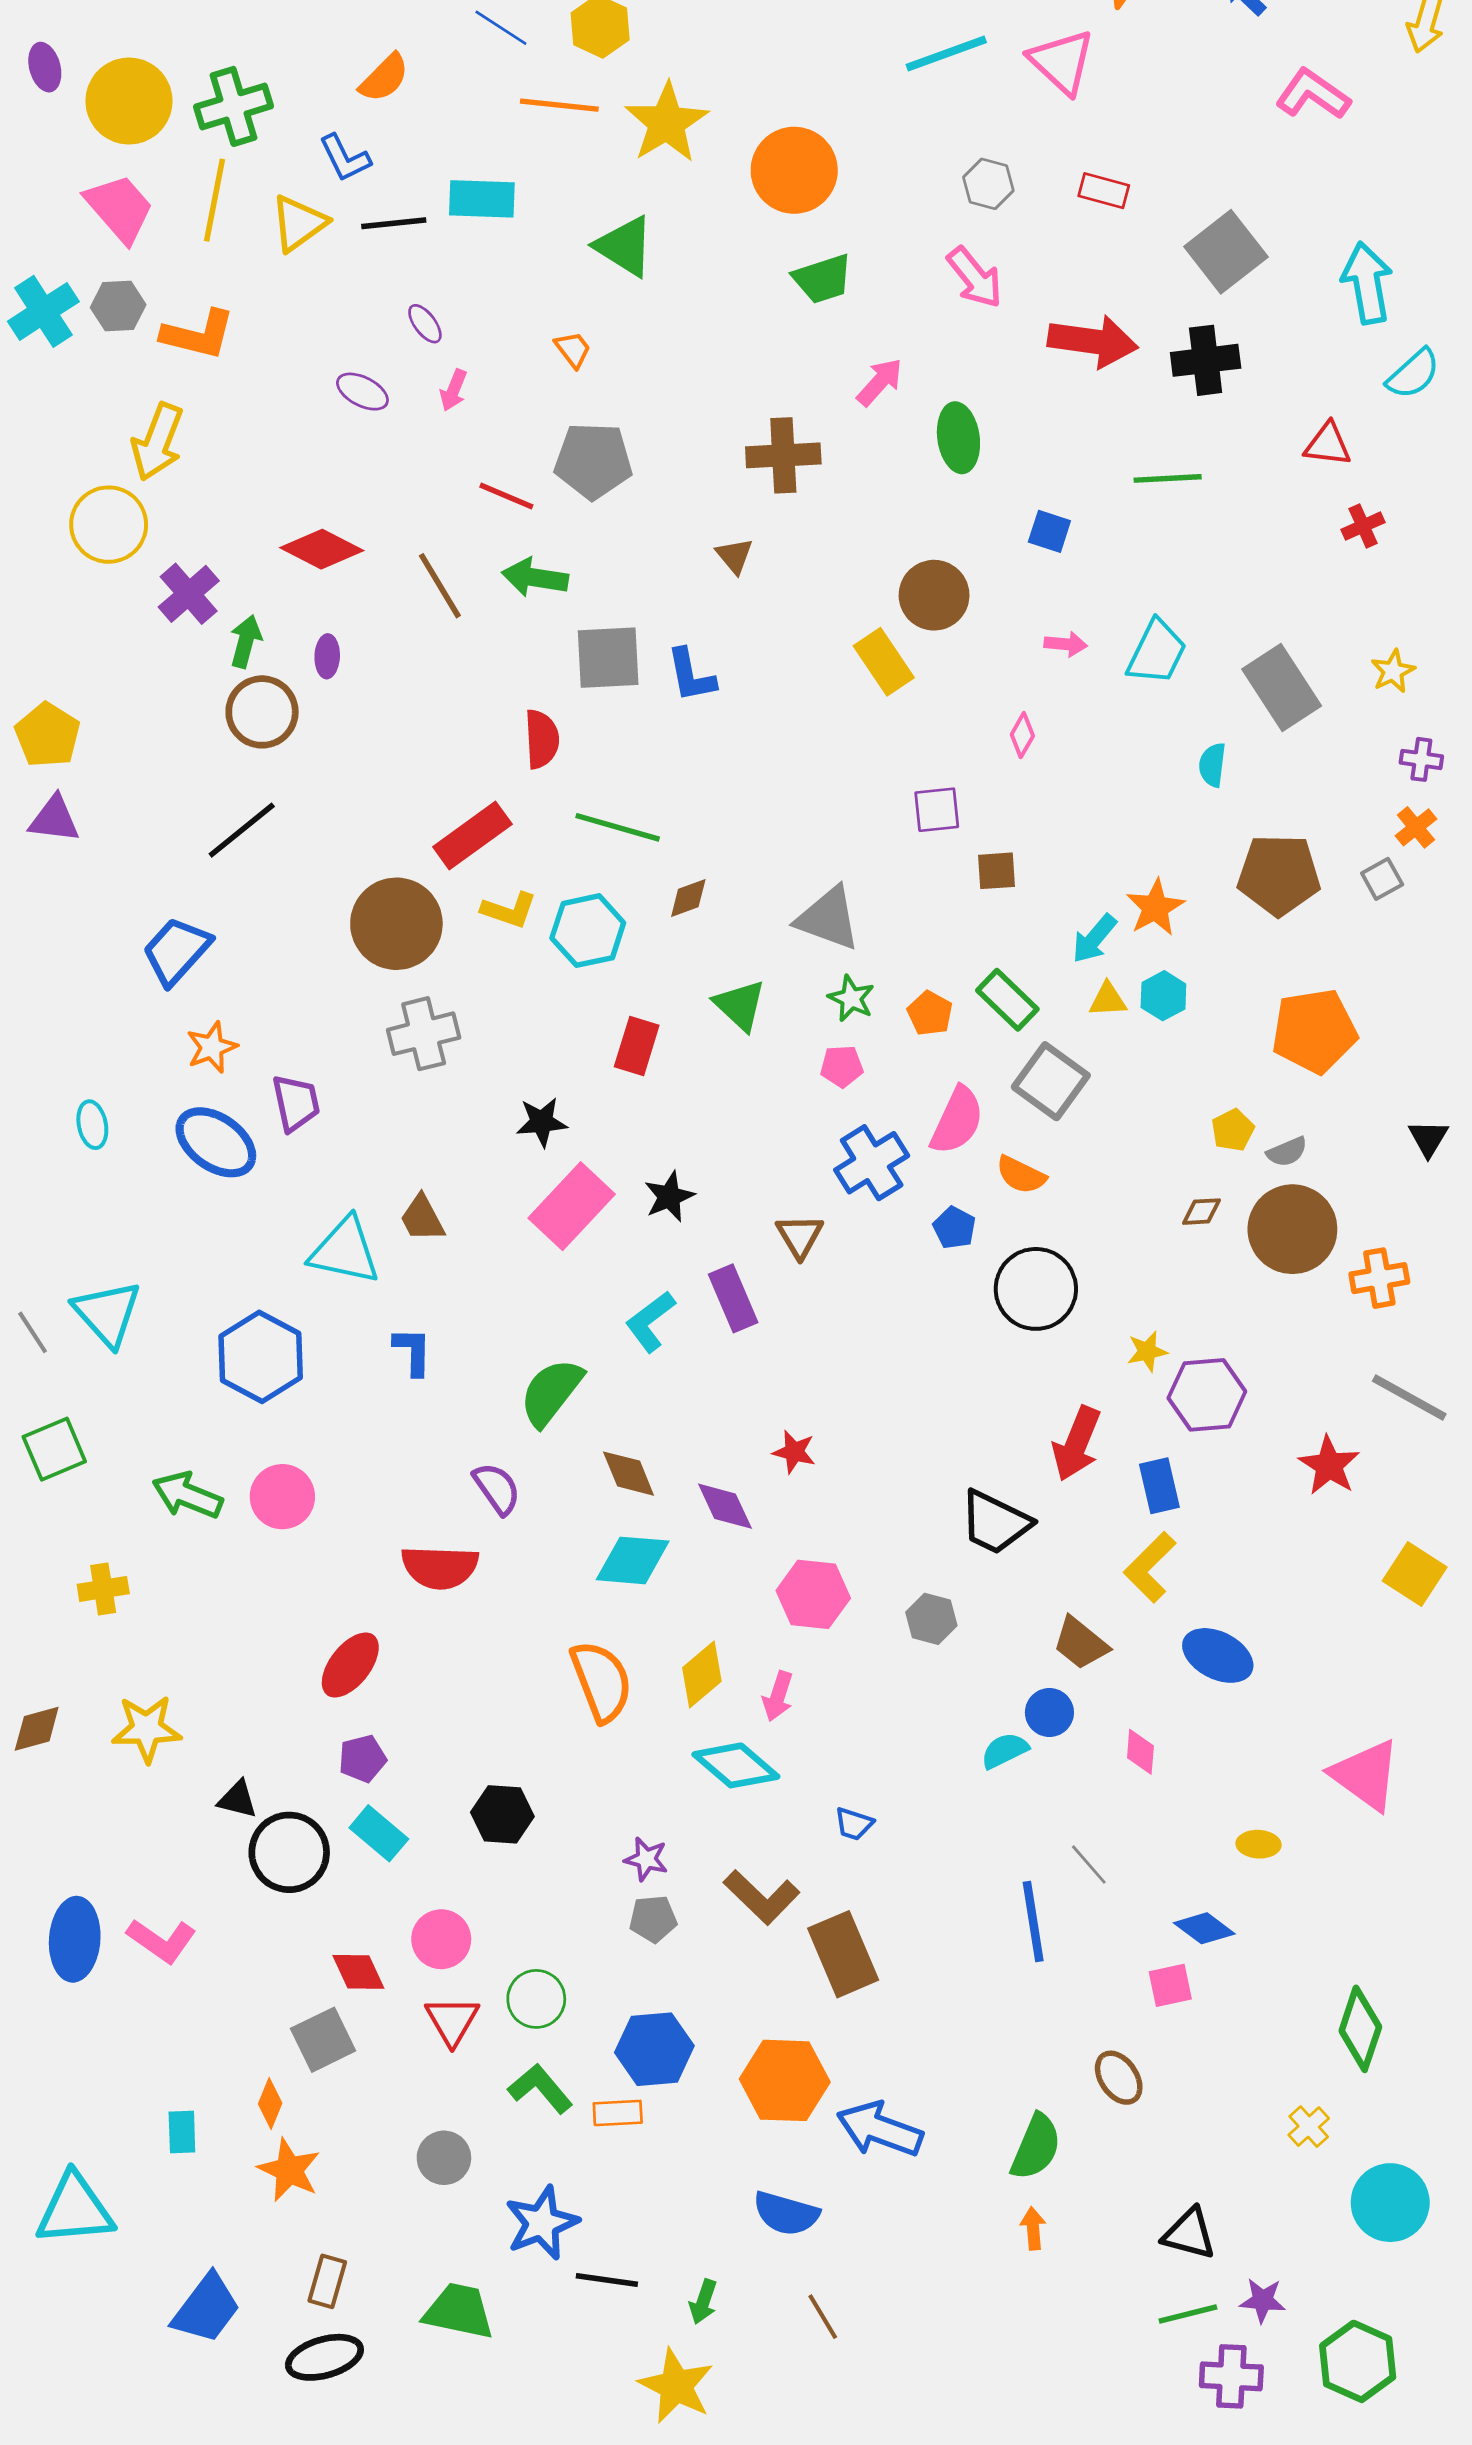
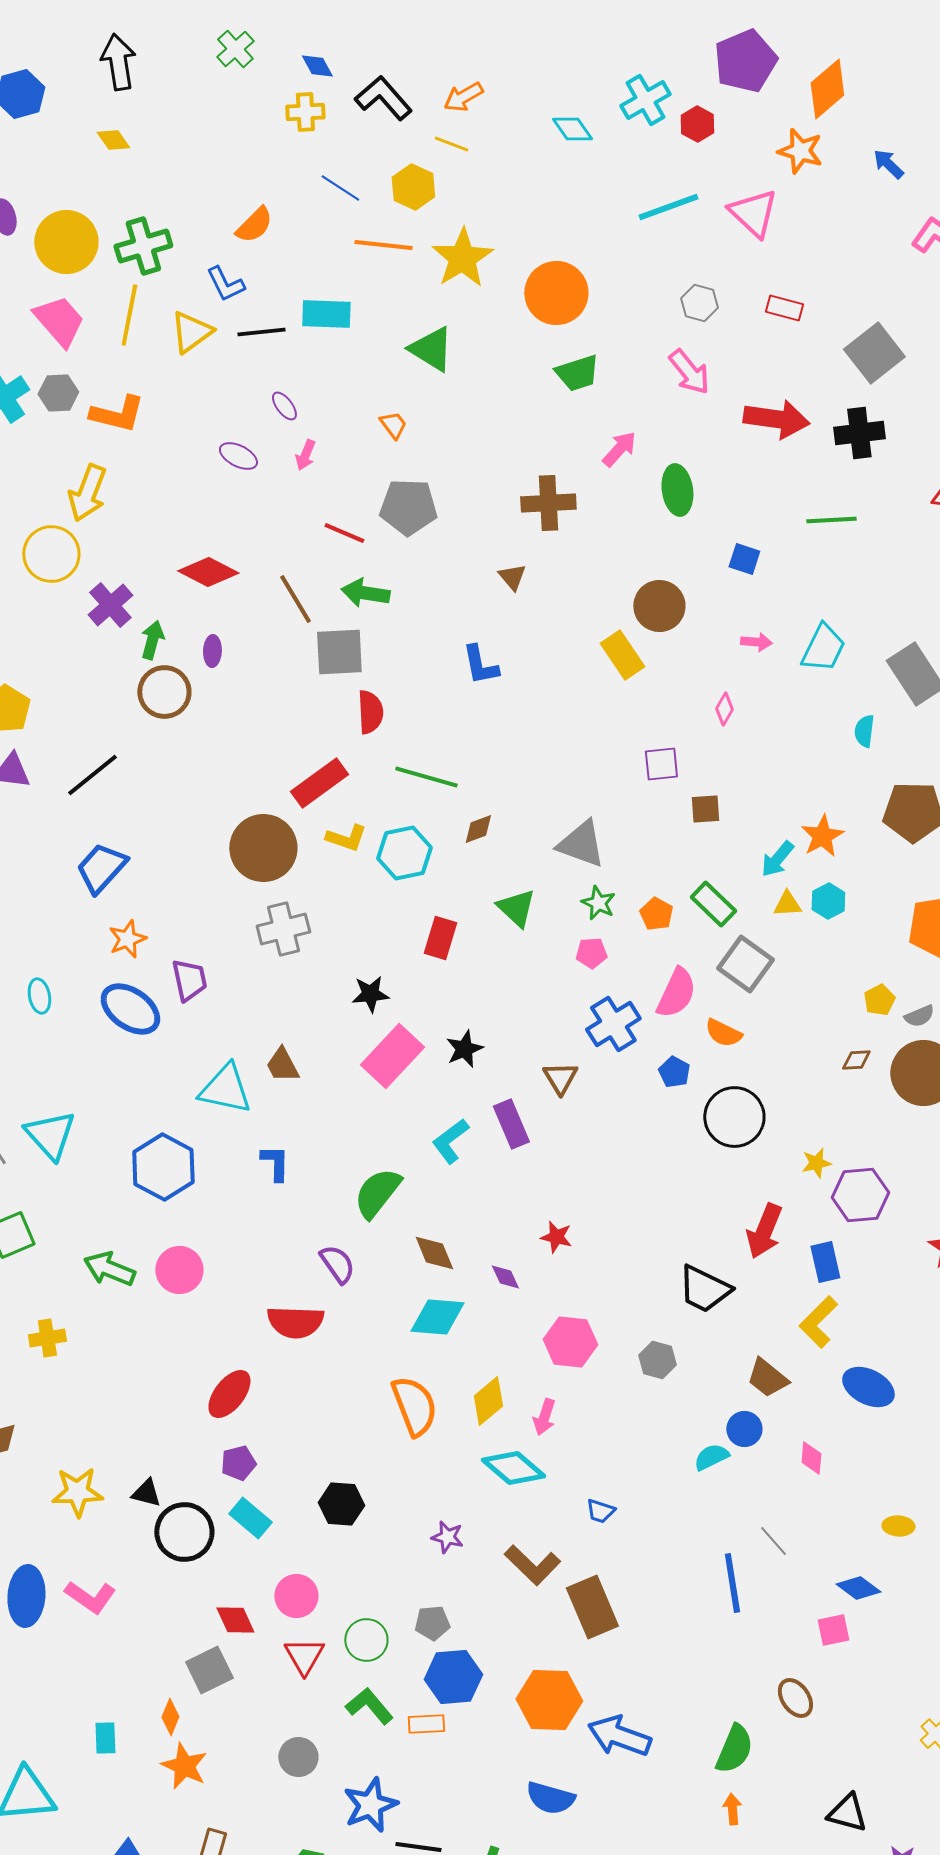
gray square: (608, 658) -> (339, 652), moved
black line: (242, 830) -> (92, 775), moved
purple diamond: (725, 1506) -> (505, 1277), size x0.7
yellow star: (147, 1729) -> (77, 1492), moved
gray pentagon: (653, 1919) -> (432, 1623), moved

